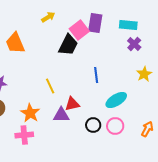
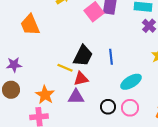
black trapezoid: (68, 45) -> (83, 56), moved
yellow line: (50, 86) -> (65, 68), turned -42
red triangle: (72, 104) -> (81, 79), moved

